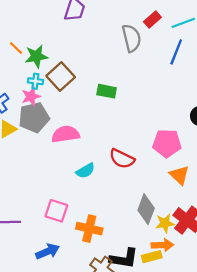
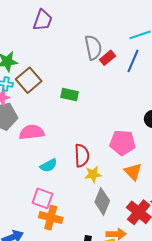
red rectangle: (152, 19) -> (108, 58), moved
red semicircle: (122, 159) -> (82, 156), turned -120
pink square: (56, 211) -> (42, 198), moved
yellow star: (165, 223) -> (93, 174), moved

